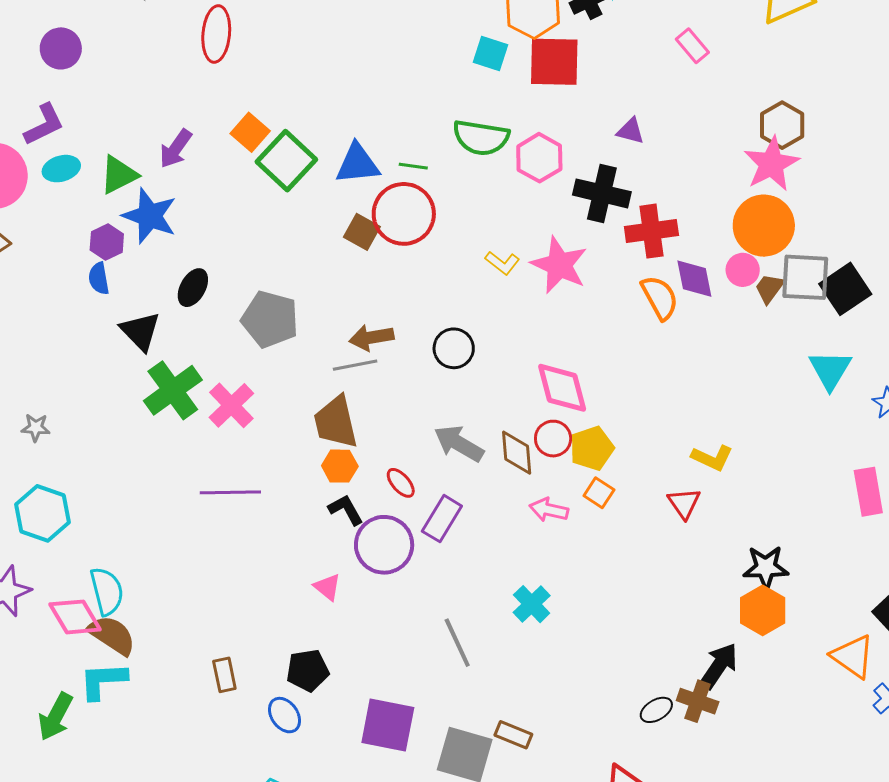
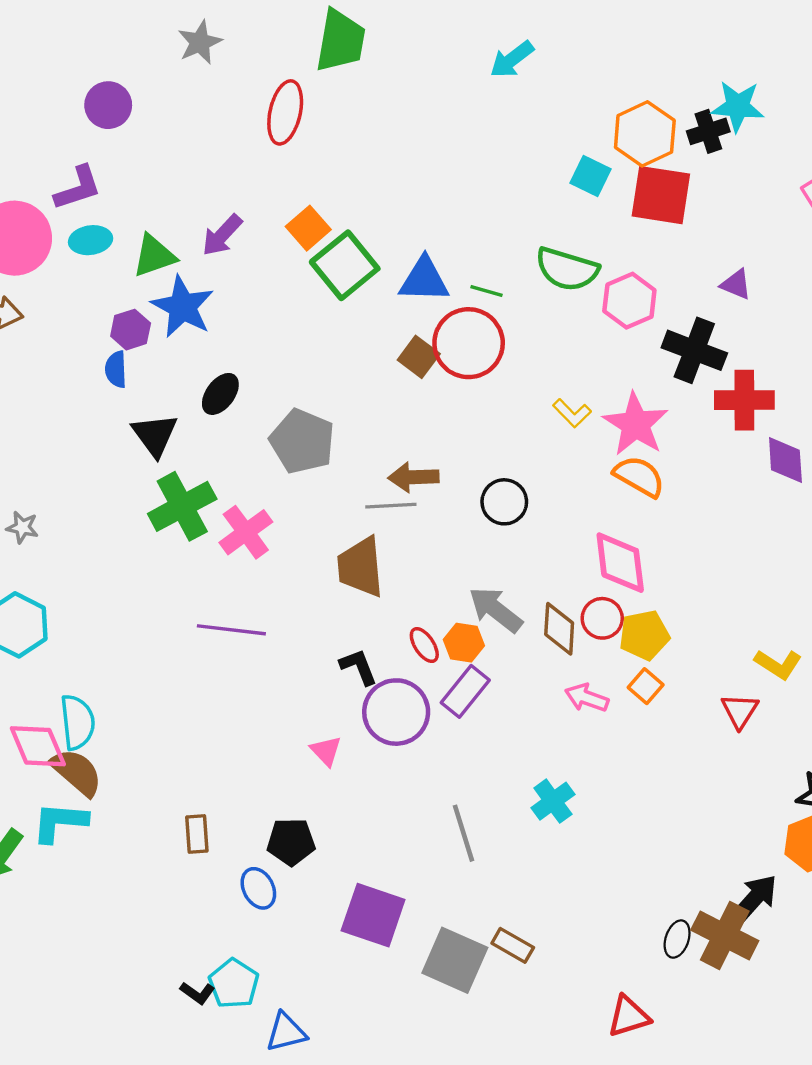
orange semicircle: (660, 298) -> (639, 476), moved, turned -39
orange hexagon: (340, 466) -> (464, 643), moved
brown cross: (698, 701) -> (725, 935), size x1.4
black ellipse: (656, 710) -> (677, 939), turned -48

